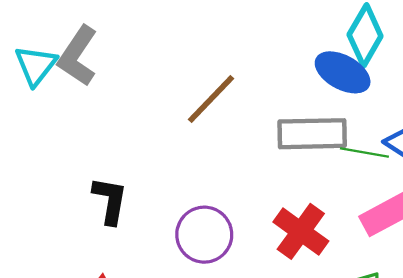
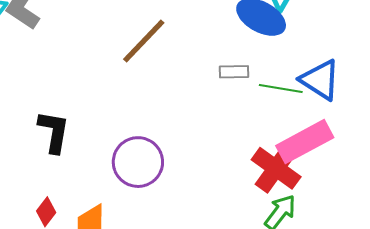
gray rectangle: (312, 134) -> (234, 72), size x0.5
red cross: (301, 231) -> (276, 168), moved

